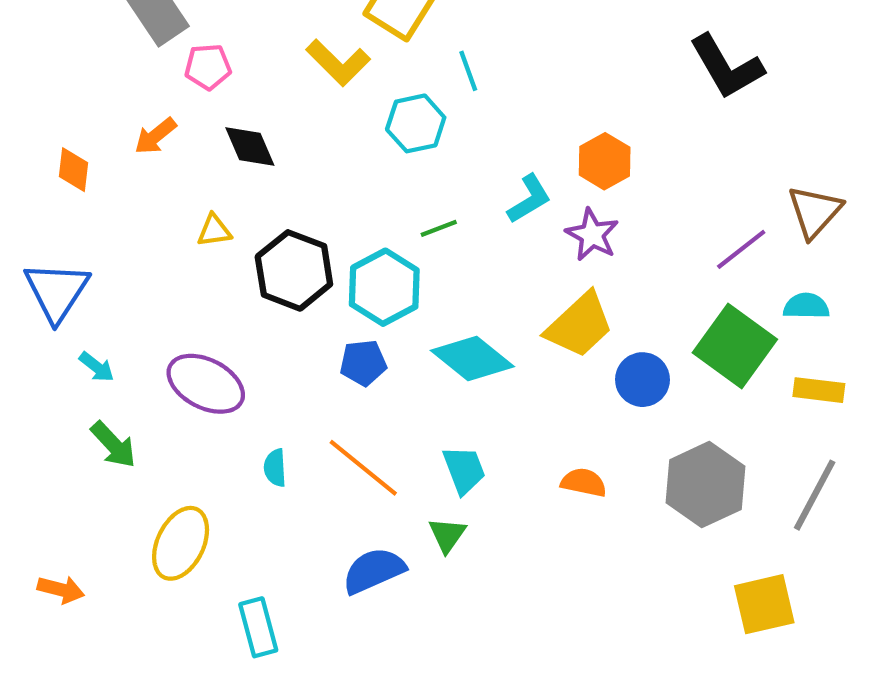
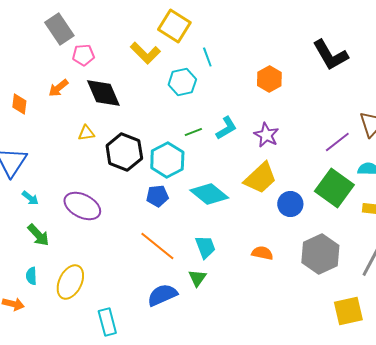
black diamond: (250, 147) -> (103, 93), size x1.4
orange hexagon: (605, 161) -> (269, 79), moved
cyan L-shape: (529, 199) -> (226, 128), moved
cyan semicircle: (275, 468) -> (31, 276), moved

